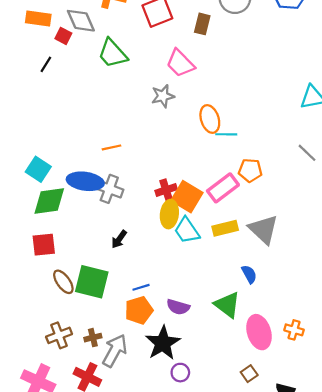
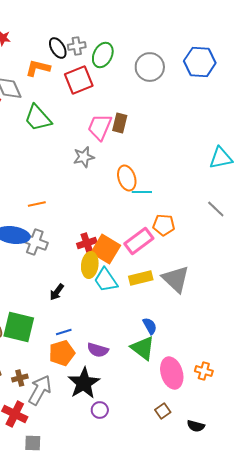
brown rectangle: (202, 24) -> (120, 123), moved
pink trapezoid: (180, 63) -> (100, 127), turned 68
black arrow: (119, 239) -> (57, 292), moved
blue semicircle: (249, 274) -> (150, 326), moved

